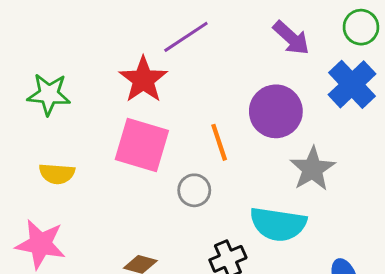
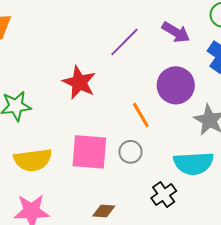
purple line: (186, 37) -> (124, 42), moved
pink square: (142, 145) -> (89, 152), moved
yellow semicircle: (57, 174) -> (33, 160), size x1.5

